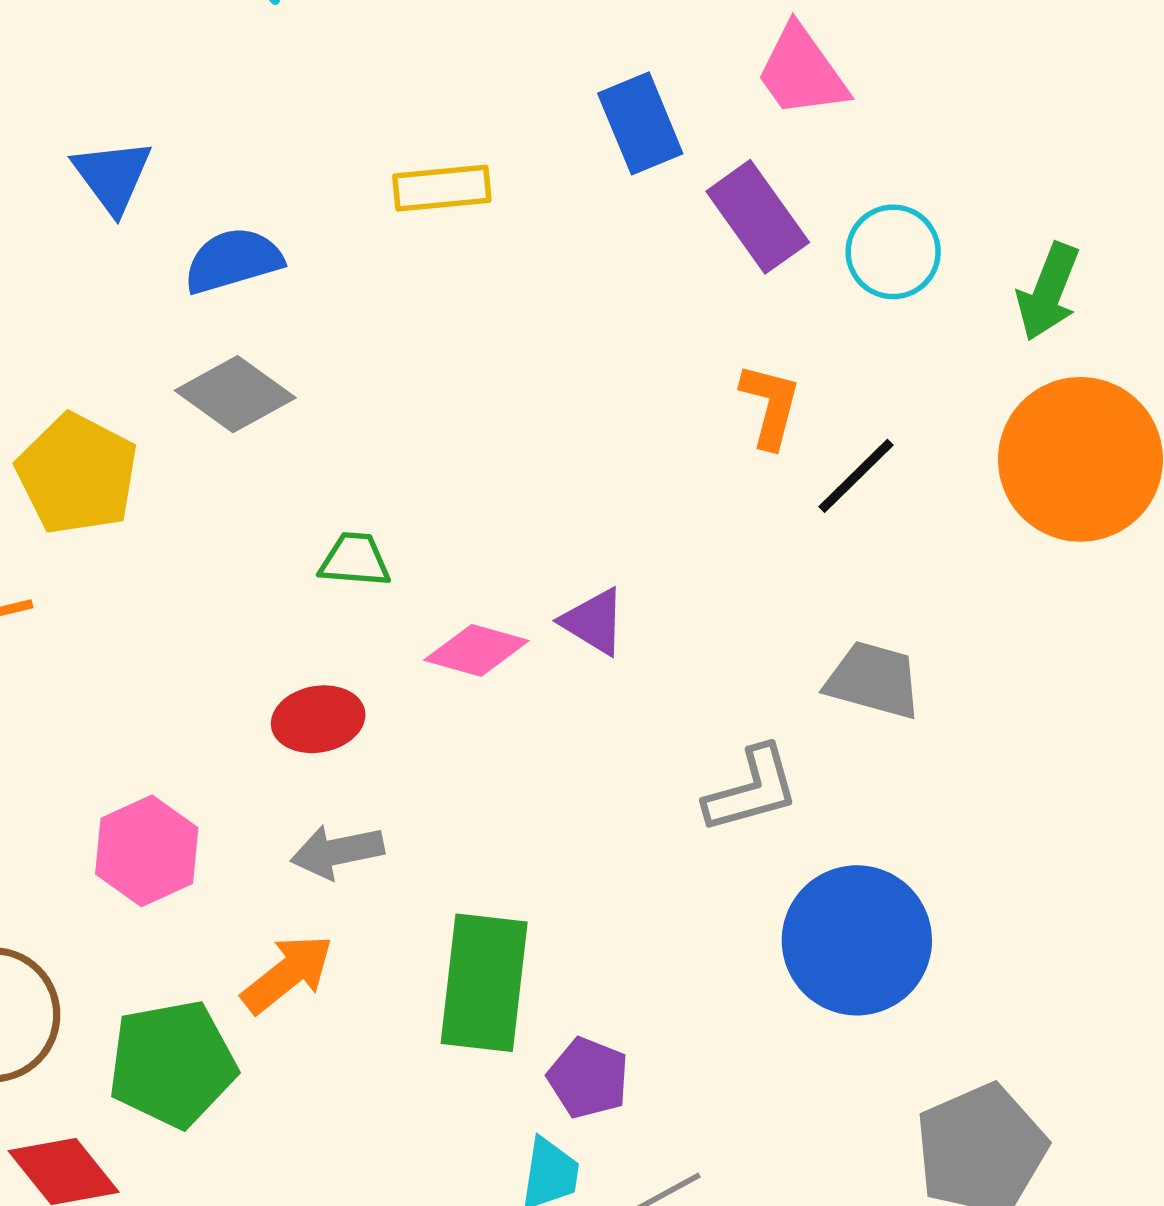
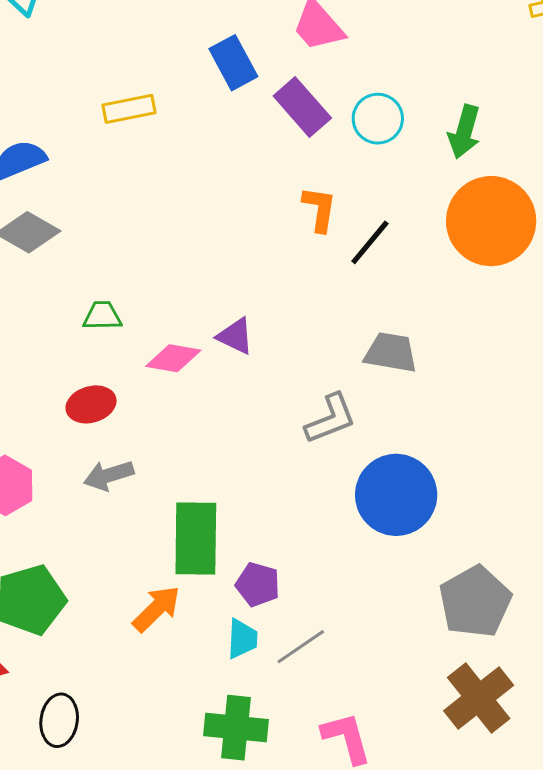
orange arrow: (287, 974) -> (156, 609), moved

